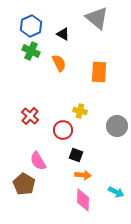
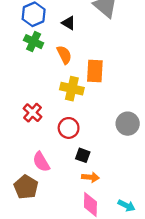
orange rectangle: (99, 72) -> (95, 71), moved
yellow cross: (80, 111) -> (72, 89), moved, size x1.5
cyan arrow: (116, 192) -> (127, 206), moved

